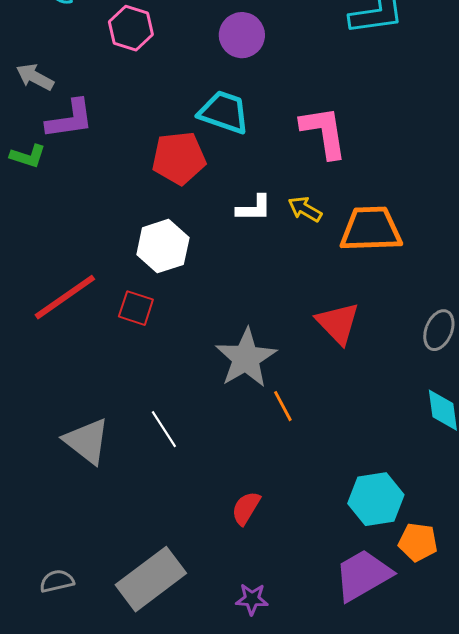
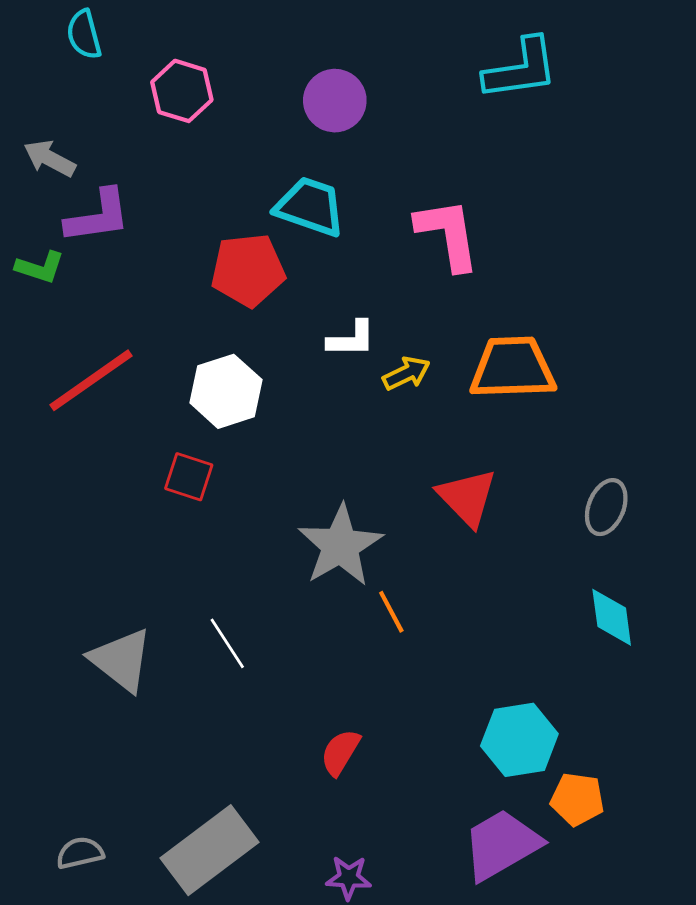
yellow arrow: (305, 209) -> (406, 373), moved, turned 124
red line: (65, 297) -> (91, 380), moved

